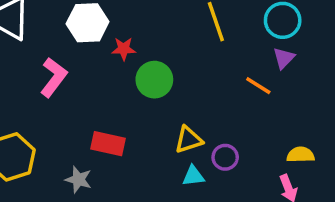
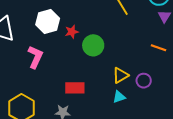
orange line: (258, 86) -> (158, 48), moved
cyan triangle: (193, 176) -> (119, 97), moved

